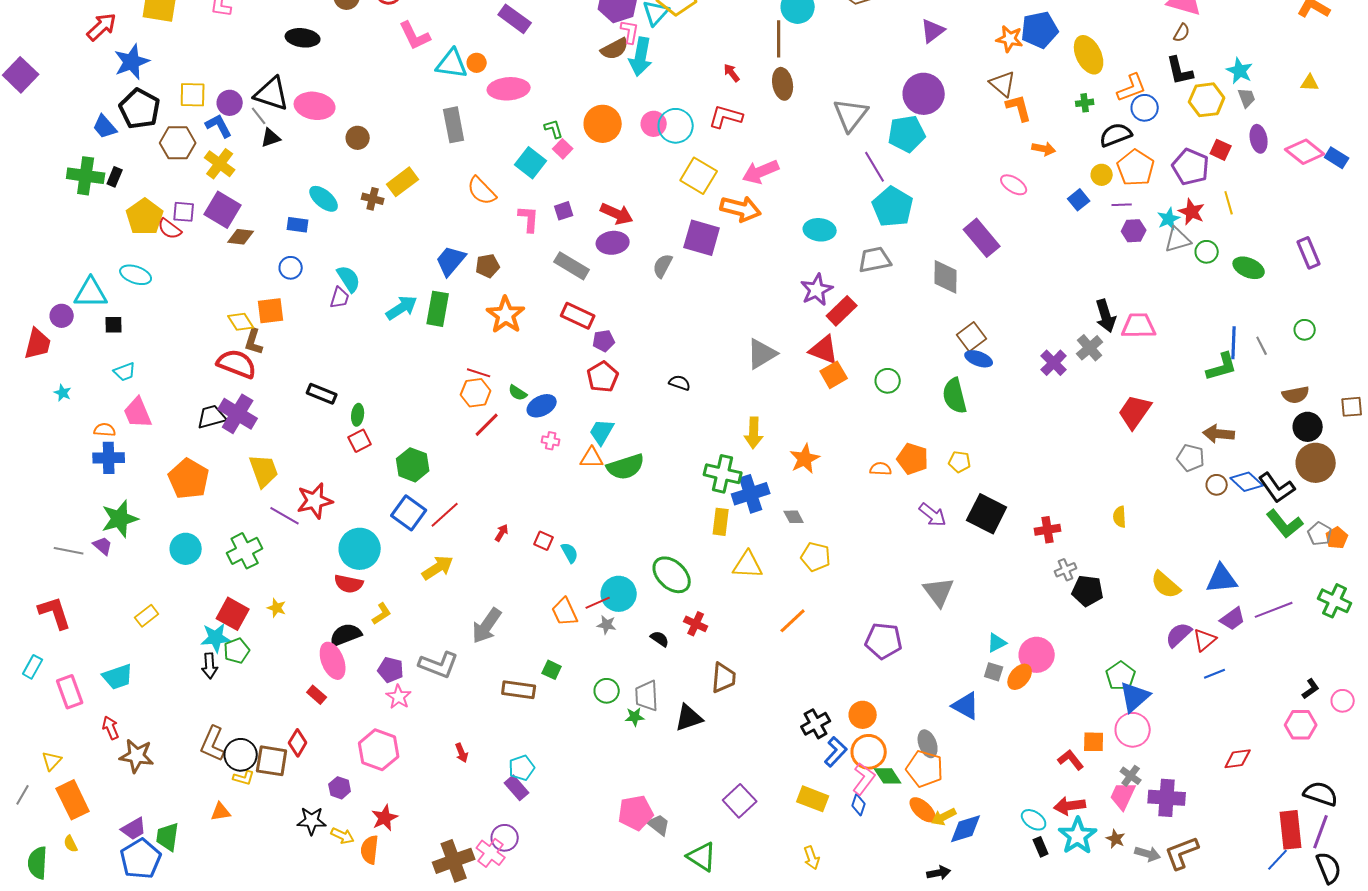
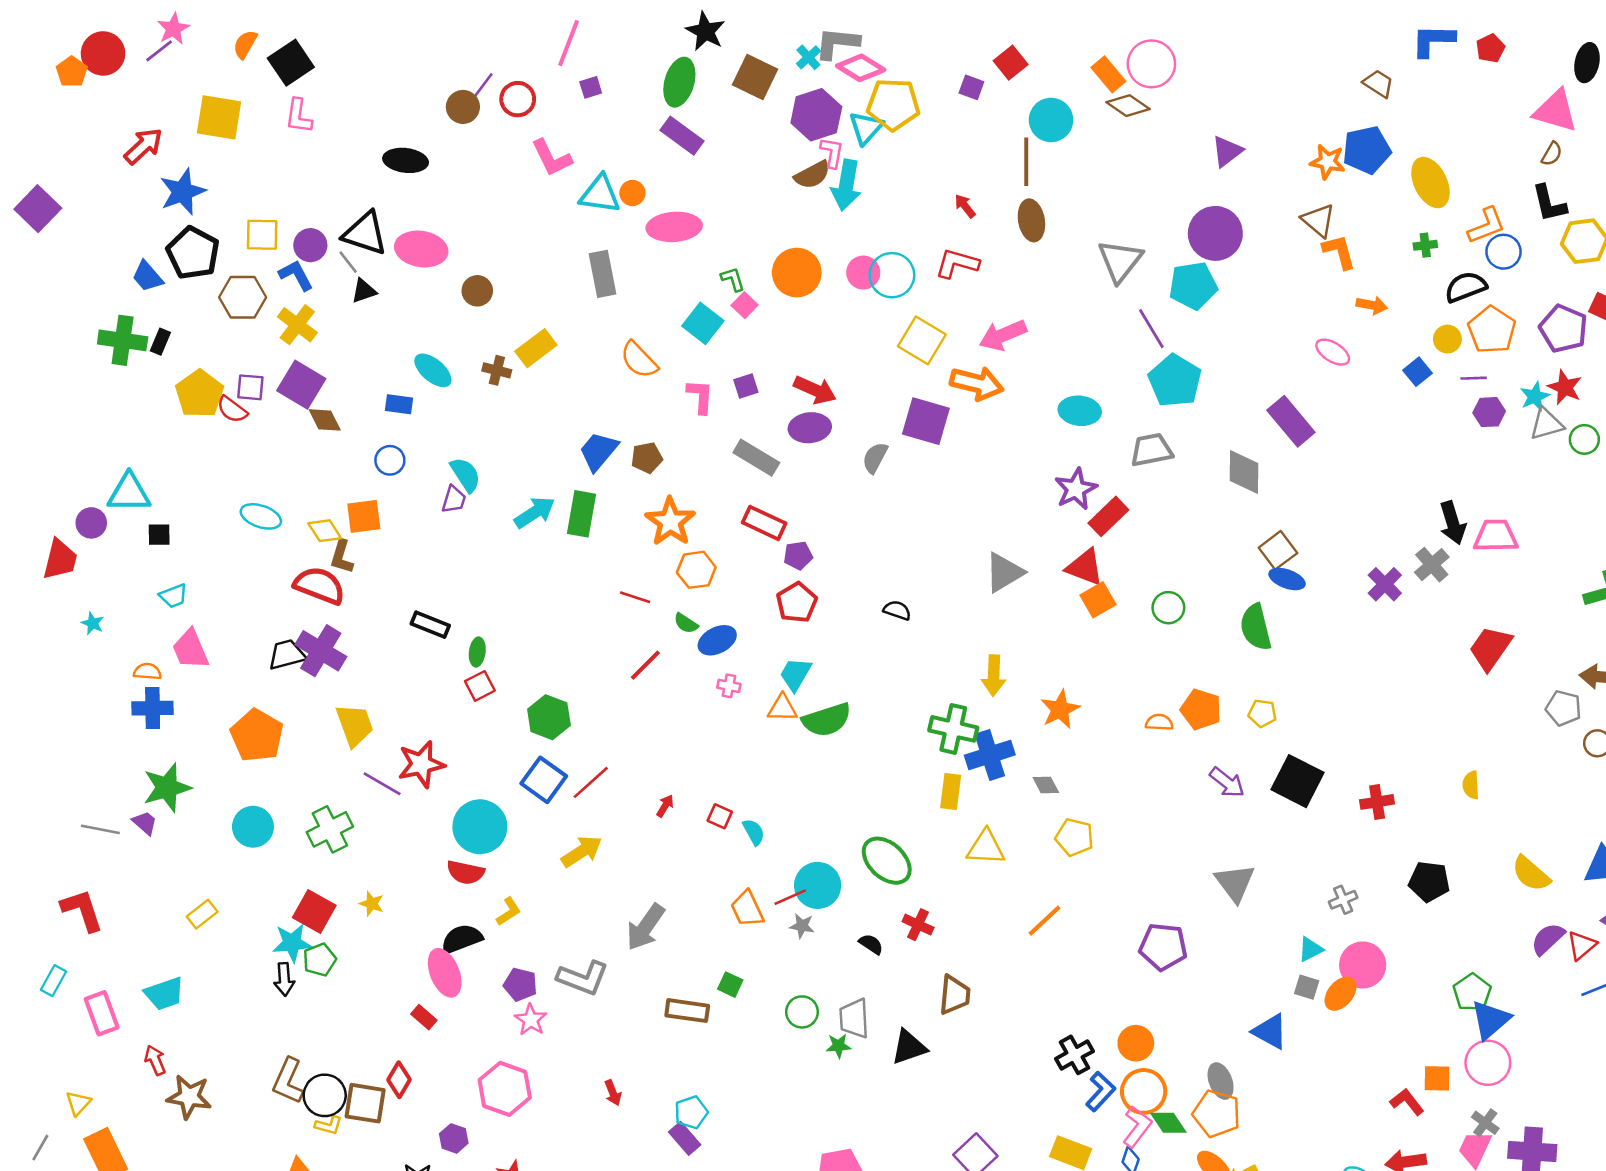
brown diamond: (241, 237) -> (325, 420), turned 56
cyan ellipse: (136, 275) -> (261, 516), moved
orange hexagon: (476, 393) -> (696, 570), moved
gray cross: (1066, 570) -> (1343, 900), moved

